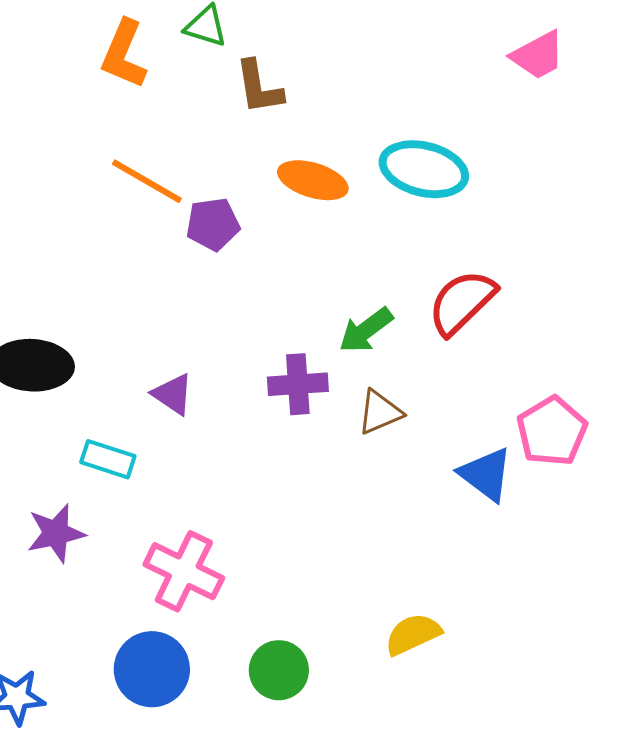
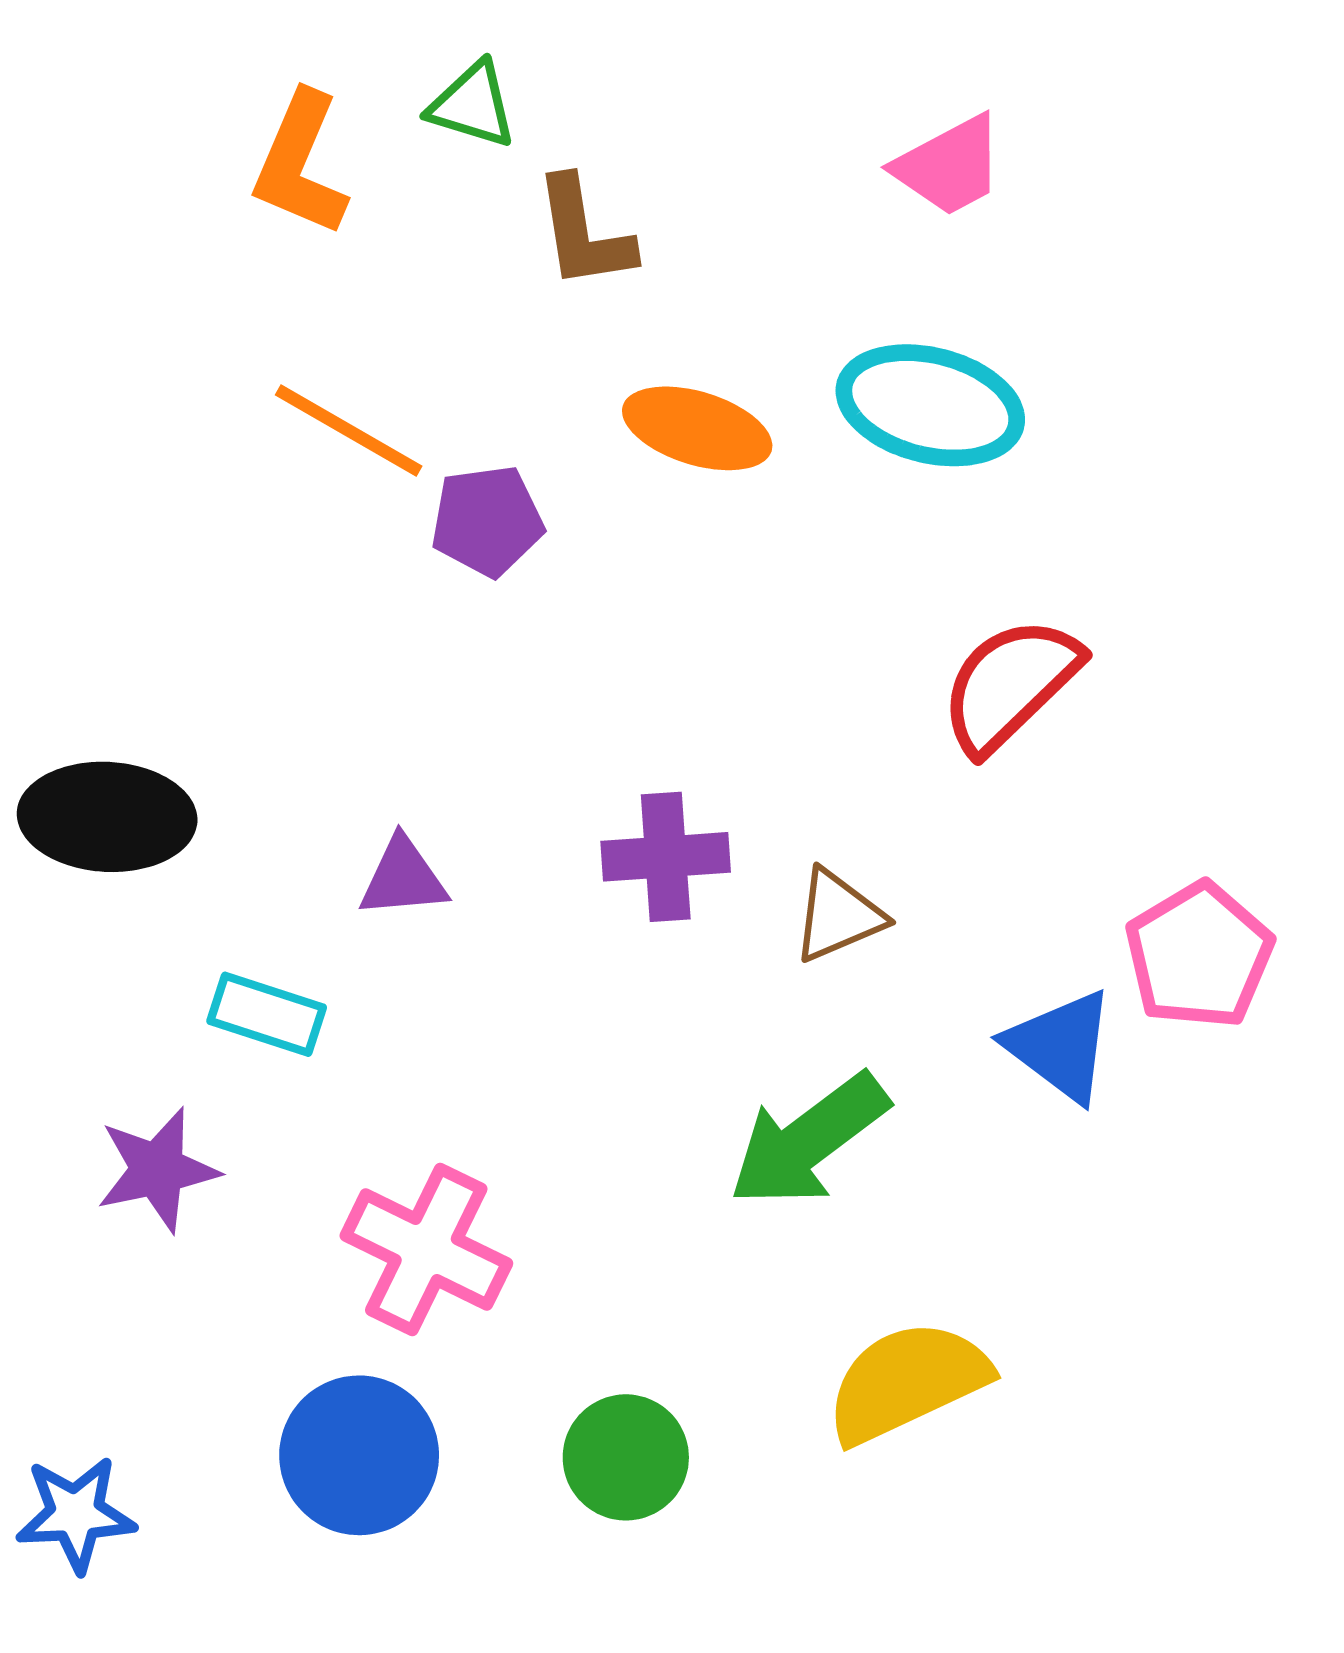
pink trapezoid: (538, 55) -> (949, 166), moved
green arrow: (366, 330) -> (808, 1140), moved, size x1.4
purple triangle: (173, 394) -> (403, 878), turned -39
yellow semicircle: (413, 634) -> (907, 1382), size x1.4

